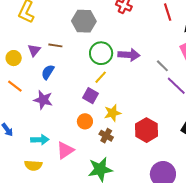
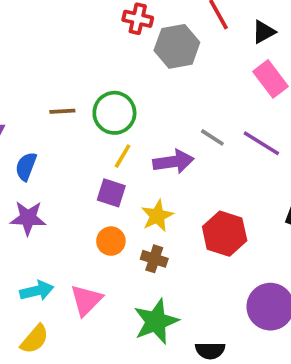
gray hexagon: (84, 21) -> (177, 46), moved
brown line: (55, 45) -> (62, 111), moved
purple arrow: (129, 55) -> (173, 162), moved
gray line: (162, 66) -> (212, 137), moved
yellow semicircle: (33, 165) -> (35, 339), turned -42

